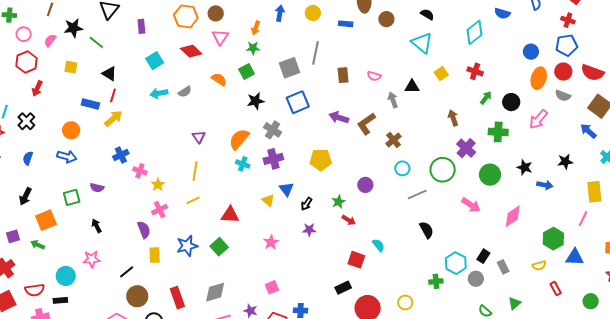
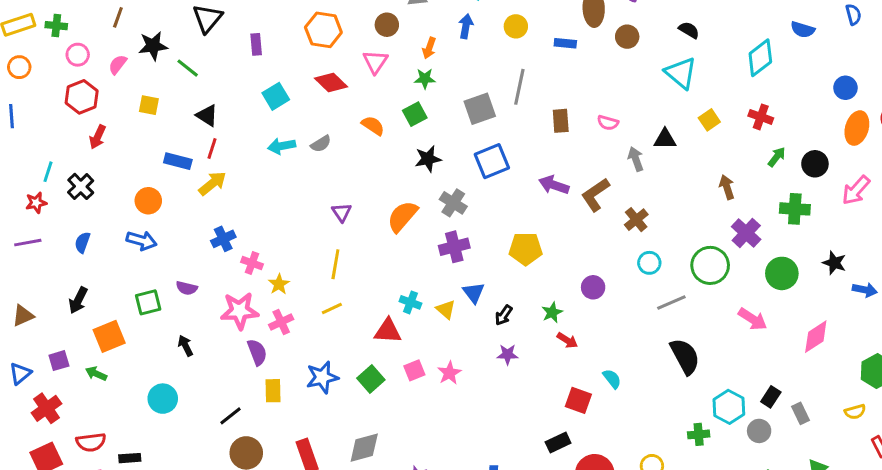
brown circle: (216, 13) -> (387, 25), moved
cyan cross: (243, 164) -> (410, 302), moved
black semicircle: (426, 230) -> (685, 356), size x1.4
pink star: (92, 259) -> (240, 311), moved, size x1.4
cyan circle: (66, 276) -> (163, 399), moved
pink square: (272, 287) -> (414, 370), moved

